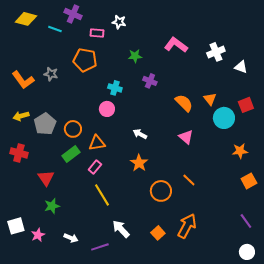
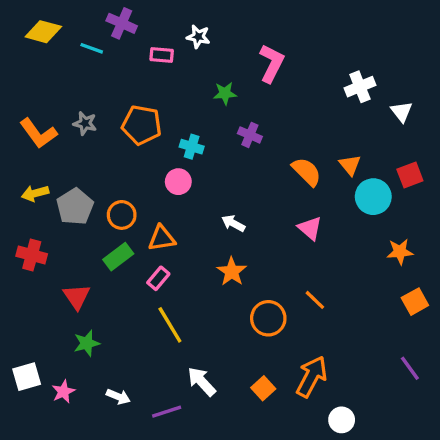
pink L-shape: (176, 45) -> (272, 63), moved, turned 80
orange pentagon: (85, 60) -> (142, 125), moved
white triangle: (241, 67) -> (402, 112), turned 32
white circle: (247, 252) -> (342, 420), moved

